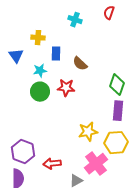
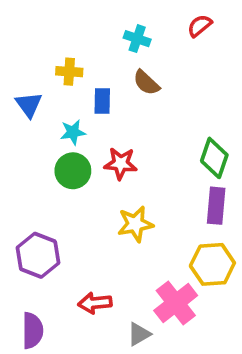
red semicircle: (109, 13) -> (200, 26), turned 32
brown semicircle: (80, 64) -> (146, 83), moved
yellow star: (88, 132) -> (135, 224), moved
purple hexagon: (23, 152) -> (38, 255), moved

